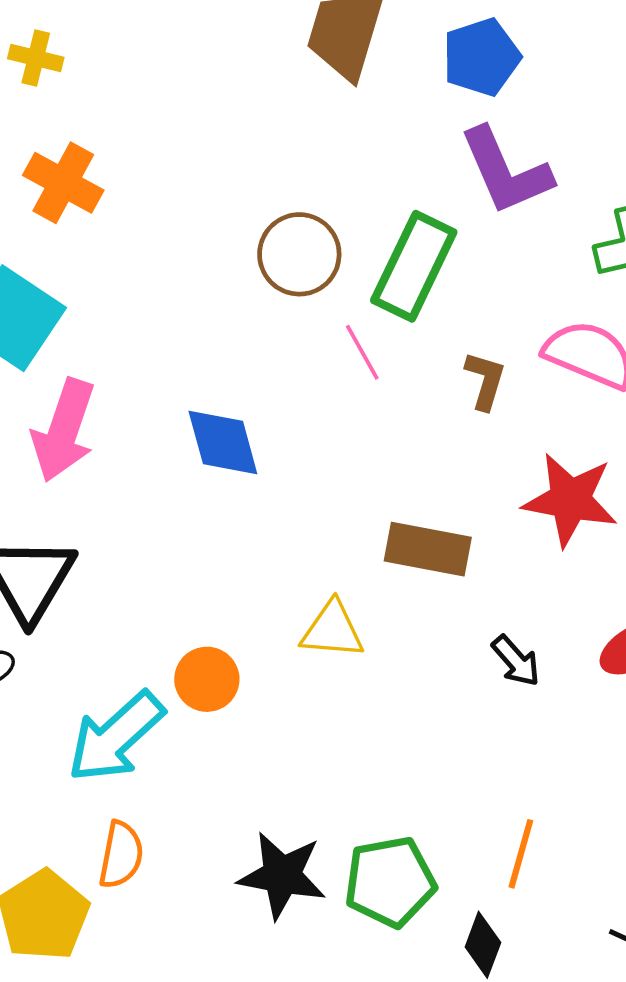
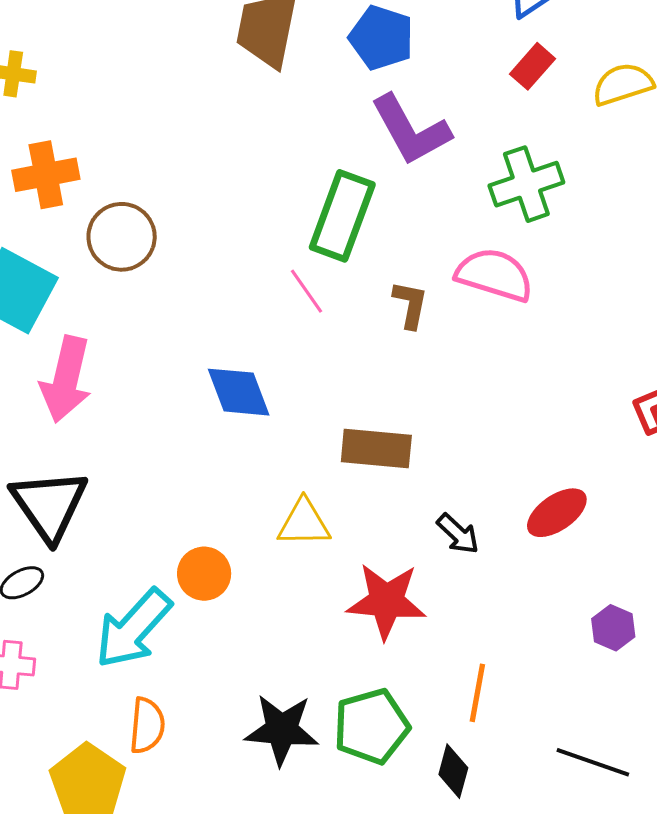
blue pentagon: (481, 57) -> (381, 38), turned -30
orange cross: (63, 183) -> (46, 175), turned -34
brown circle: (299, 254) -> (122, 237), moved
blue diamond: (223, 443) -> (239, 392), moved
red star: (570, 500) -> (386, 601), moved

